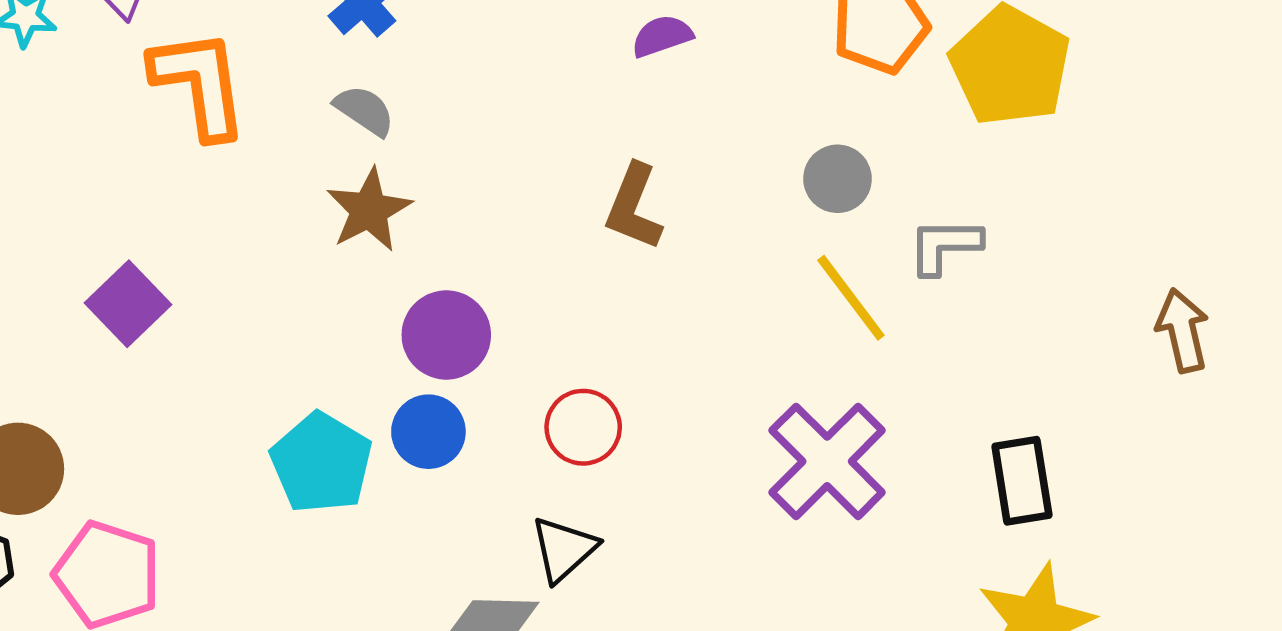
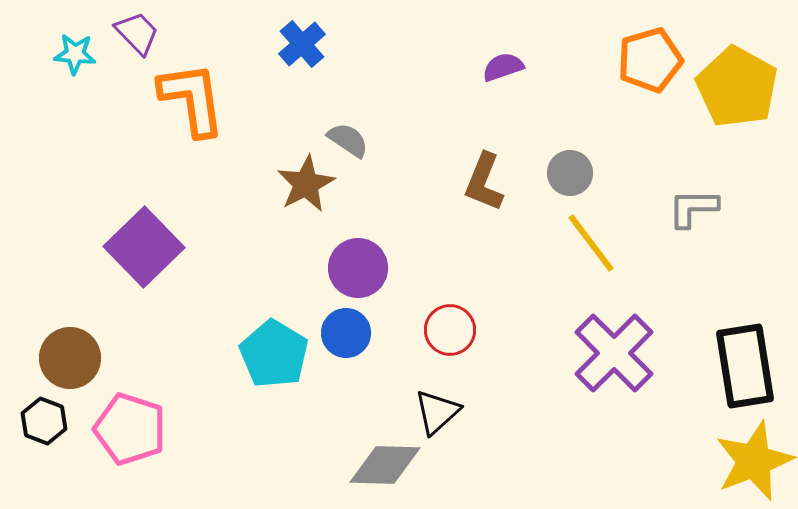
gray semicircle: (365, 110) -> (348, 140), moved
gray circle: (838, 179) -> (570, 173), moved
yellow line: (851, 298) -> (591, 243), moved
purple square: (128, 304) -> (144, 247), size x1.4
black rectangle: (1022, 481) -> (745, 366), size x1.4

